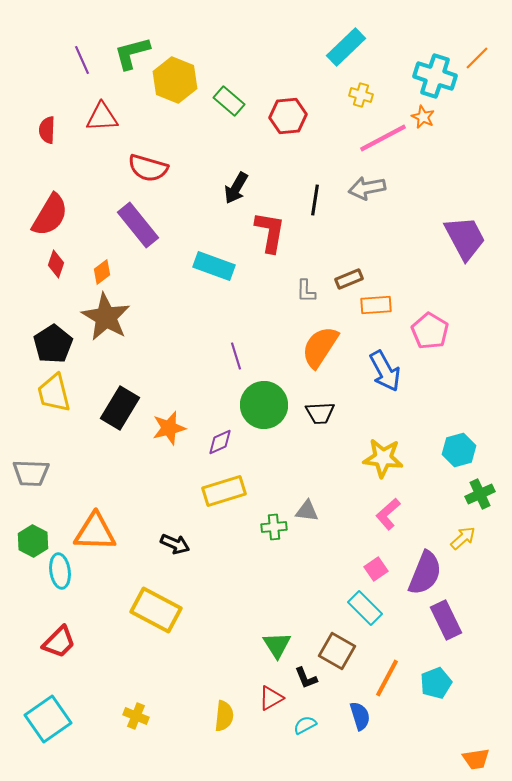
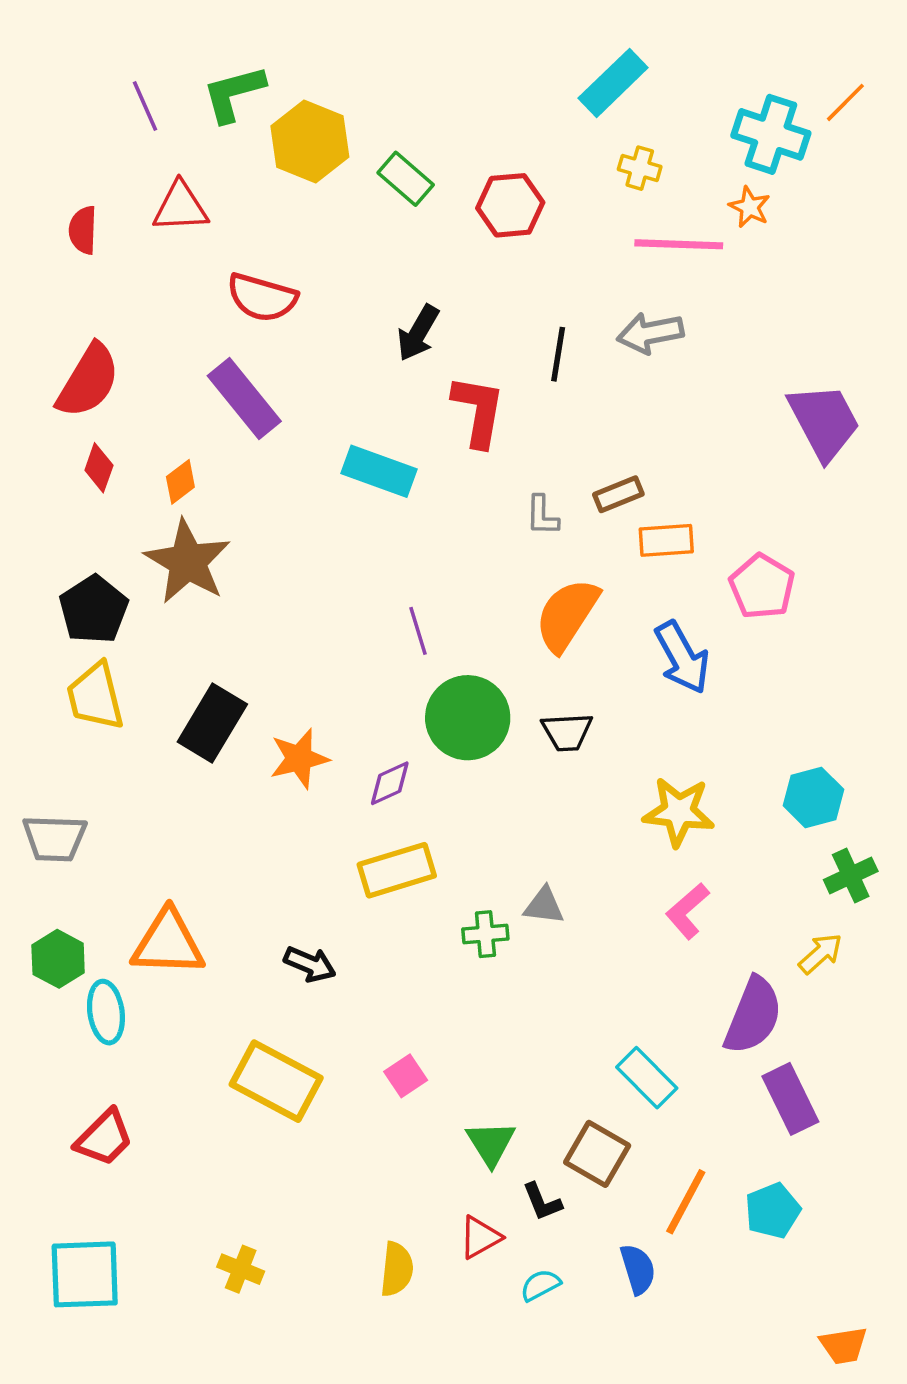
pink line: (383, 138) -> (679, 244), turned 30
pink square: (376, 569) -> (406, 1076), moved
cyan square: (48, 719) -> (85, 1274), turned 33

